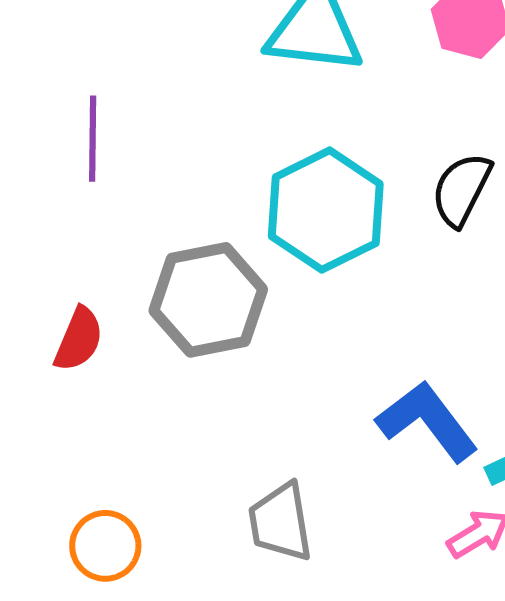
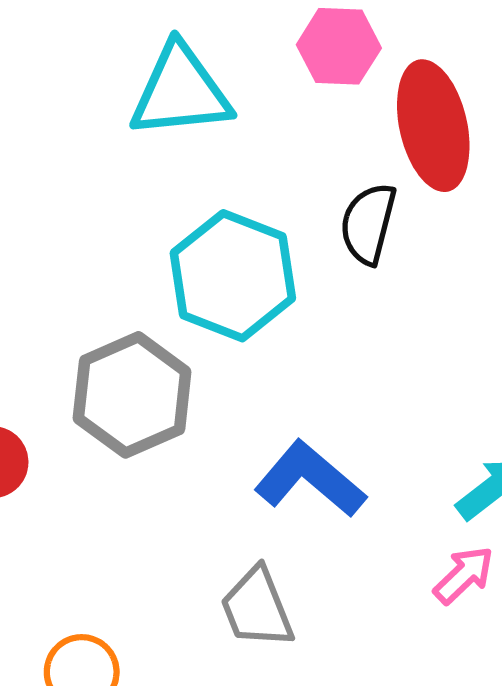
blue L-shape: (427, 421) -> (310, 479), moved

